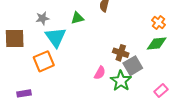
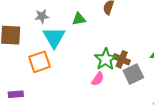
green star: (121, 81) -> (106, 59), moved

